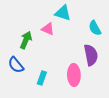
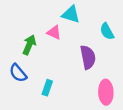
purple semicircle: (91, 55) -> (88, 57), moved
pink ellipse: (74, 75) -> (106, 92), moved

